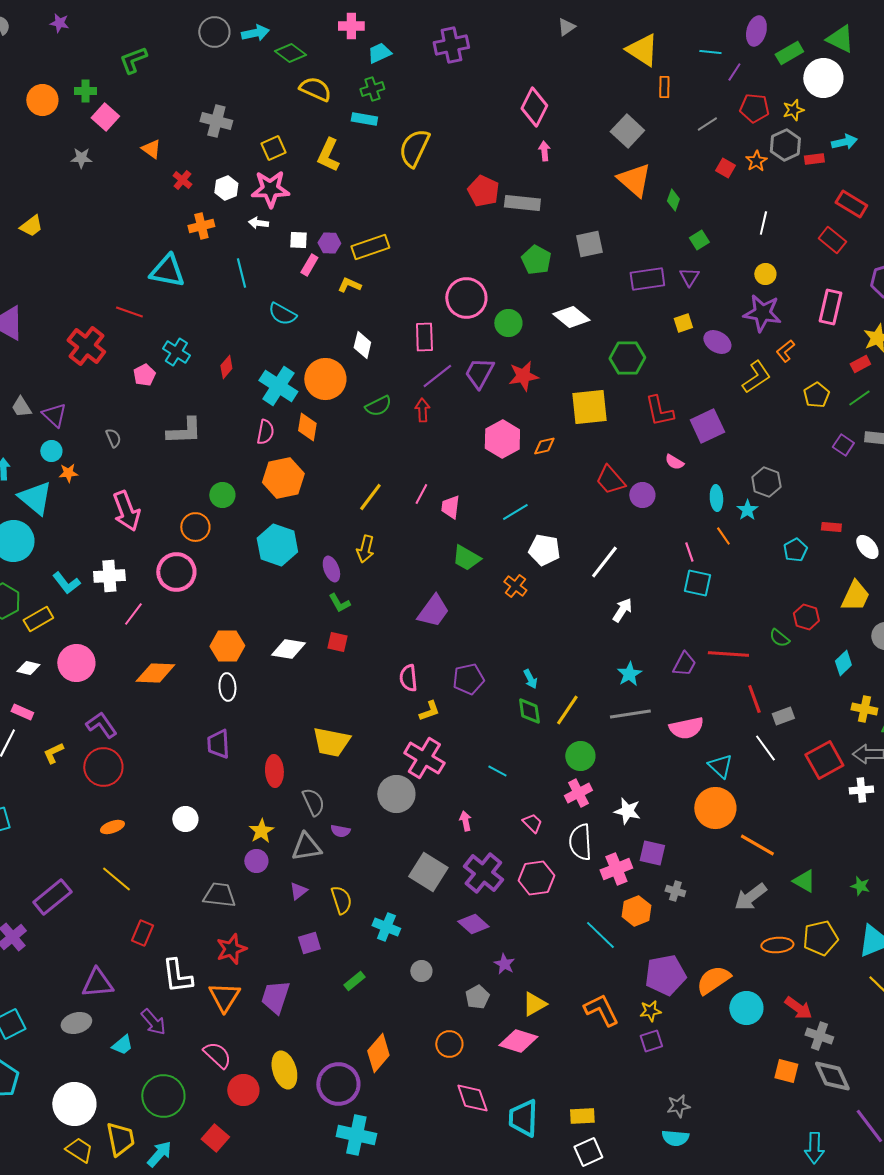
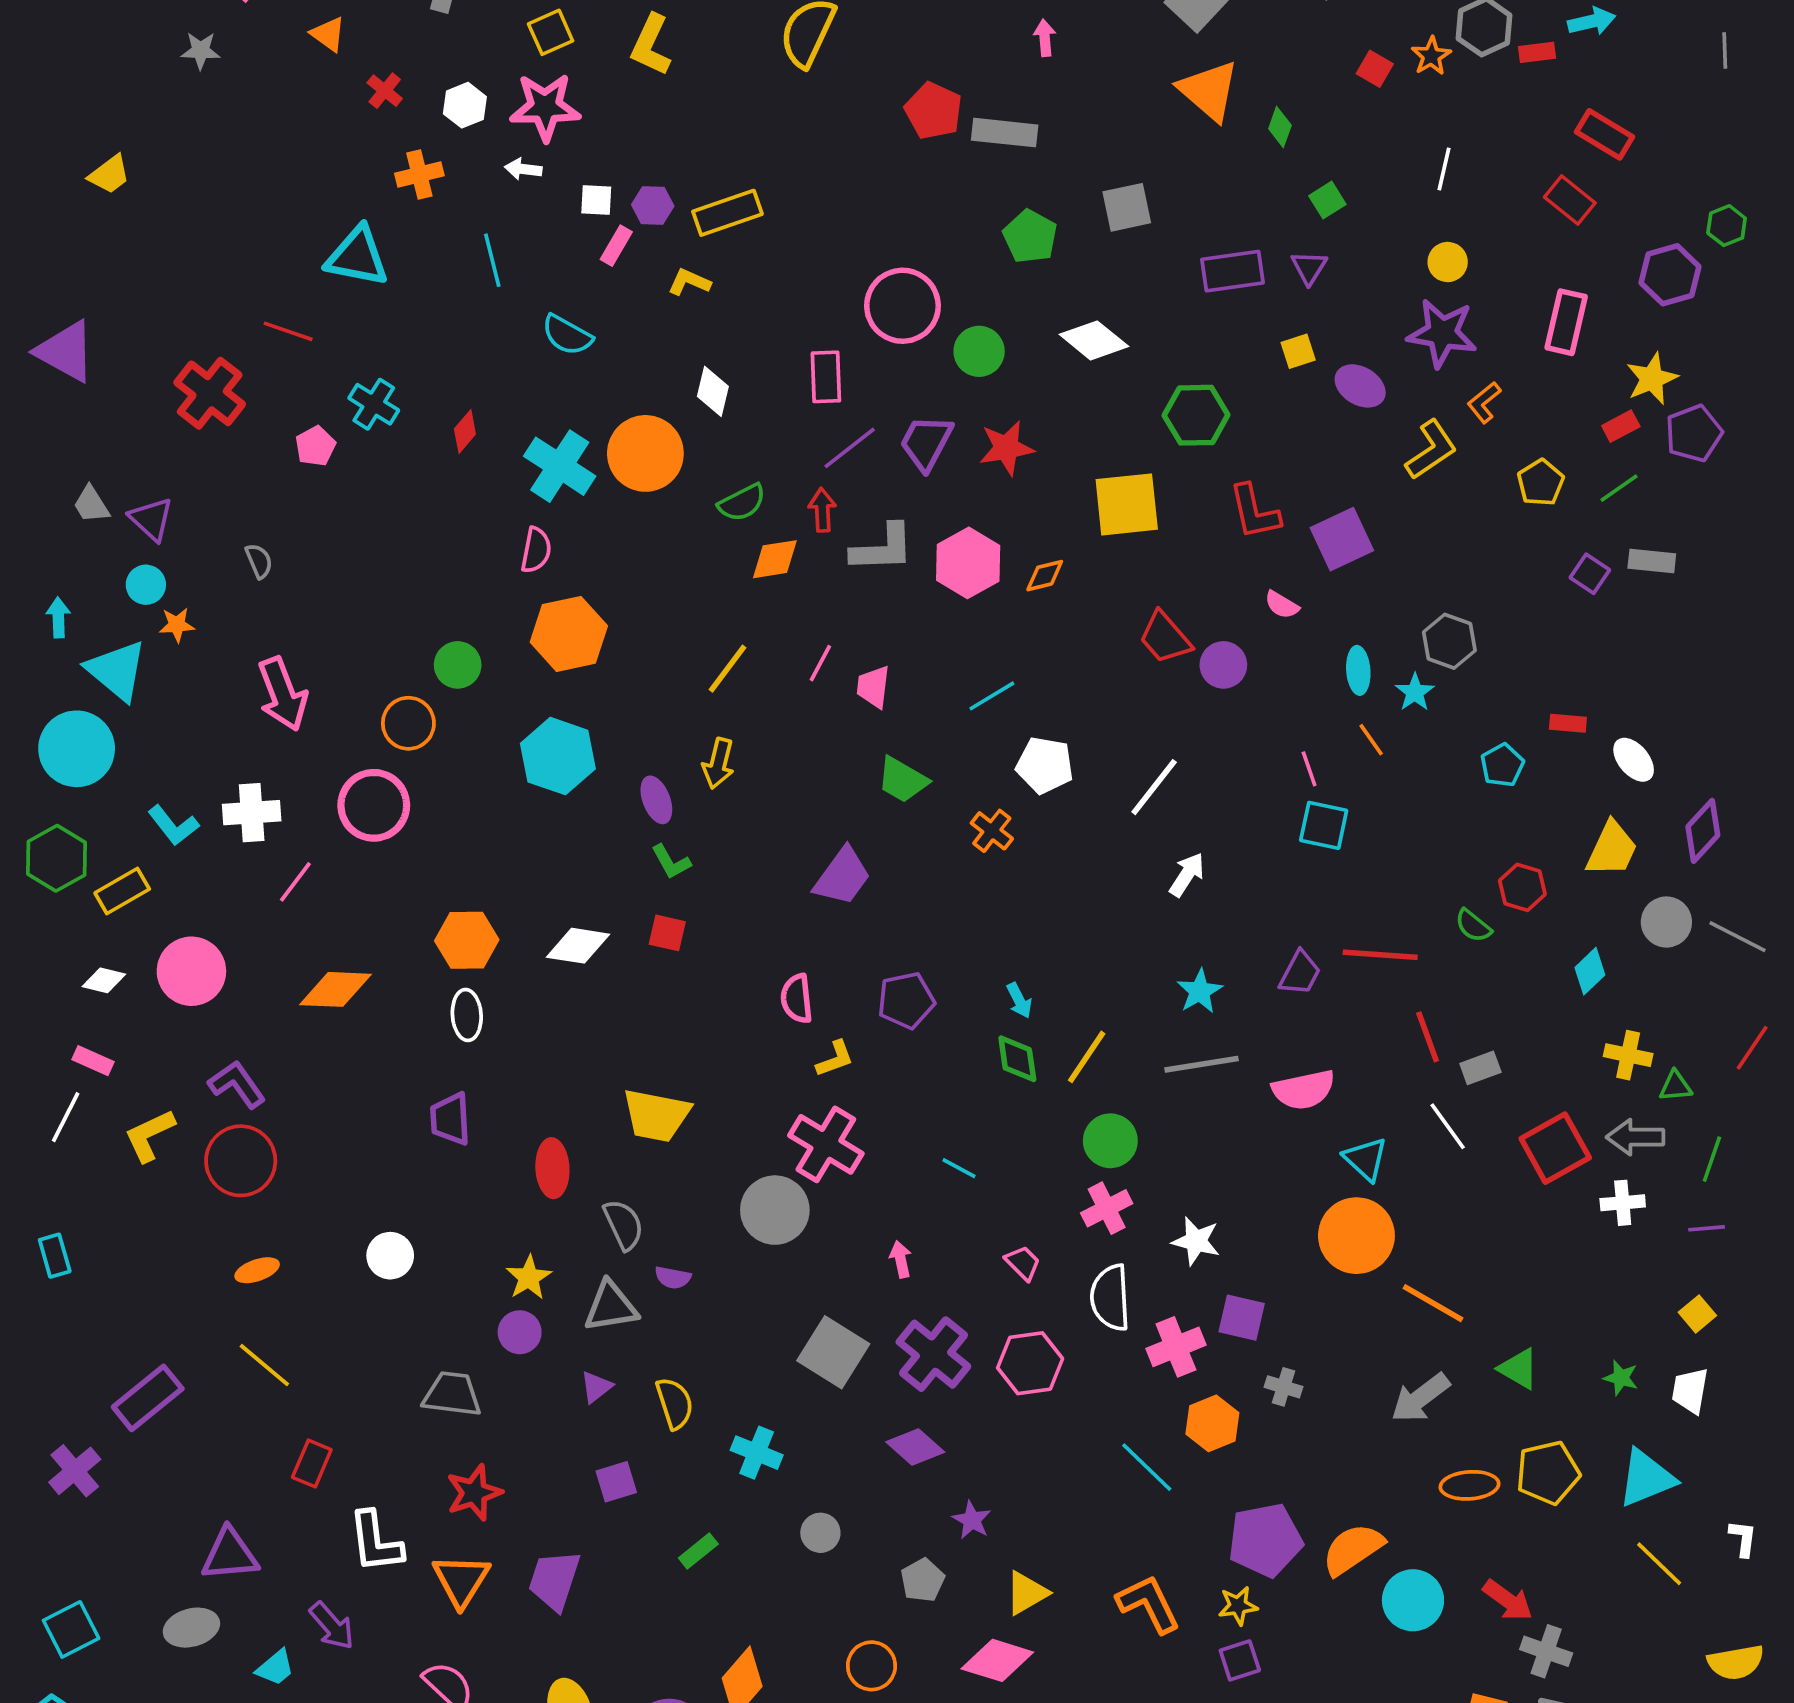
orange diamond: (307, 427) -> (775, 559), moved, turned 72
gray L-shape: (184, 431) -> (882, 548), moved
yellow L-shape: (53, 753) -> (150, 1135), size x1.4

